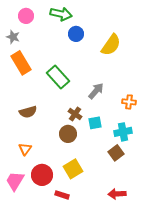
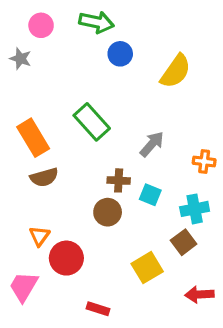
orange rectangle: (21, 63) -> (33, 138), moved
brown cross: (75, 114) -> (119, 180), turned -32
cyan square: (95, 123) -> (150, 195), turned 32
yellow square: (73, 169) -> (147, 268), moved
red circle: (42, 175) -> (66, 258), moved
red arrow: (117, 194) -> (199, 294), moved

